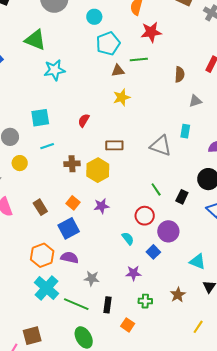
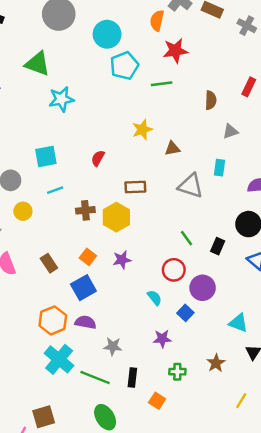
cyan circle: (94, 17) -> (107, 34), size x1.5
brown triangle: (118, 71) -> (172, 148), moved

